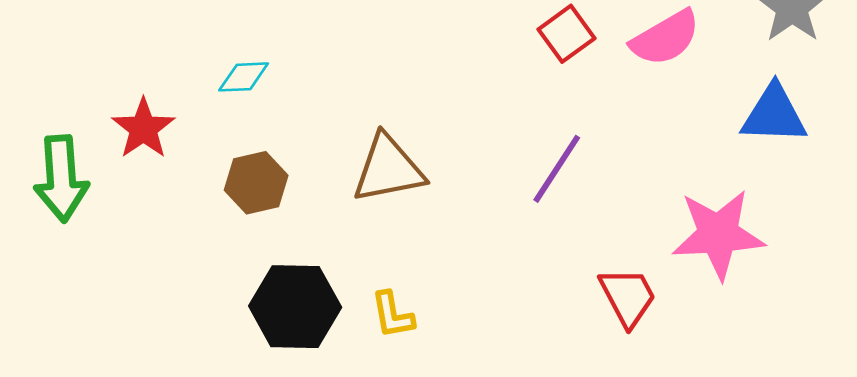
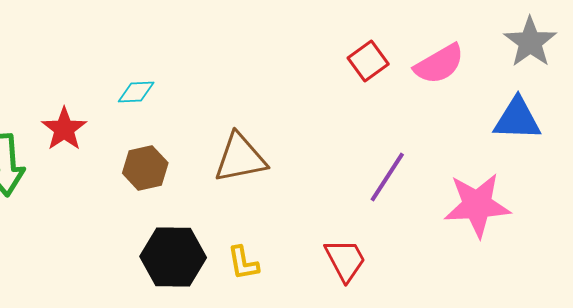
purple line: (557, 169) -> (387, 177), moved
red trapezoid: (628, 297) -> (345, 260), moved

